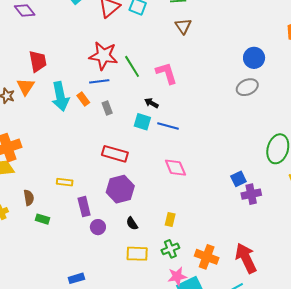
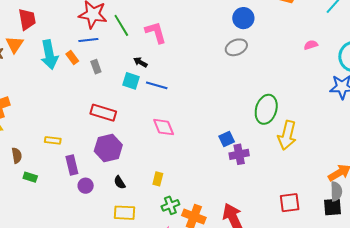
green cross: (170, 249) -> (170, 205), moved

